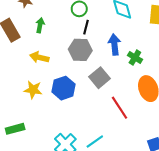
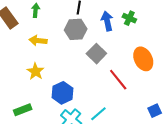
green cross: (135, 57) -> (129, 18), moved
blue hexagon: (63, 88) -> (62, 93), moved
yellow star: (33, 90) -> (35, 71), turned 30

